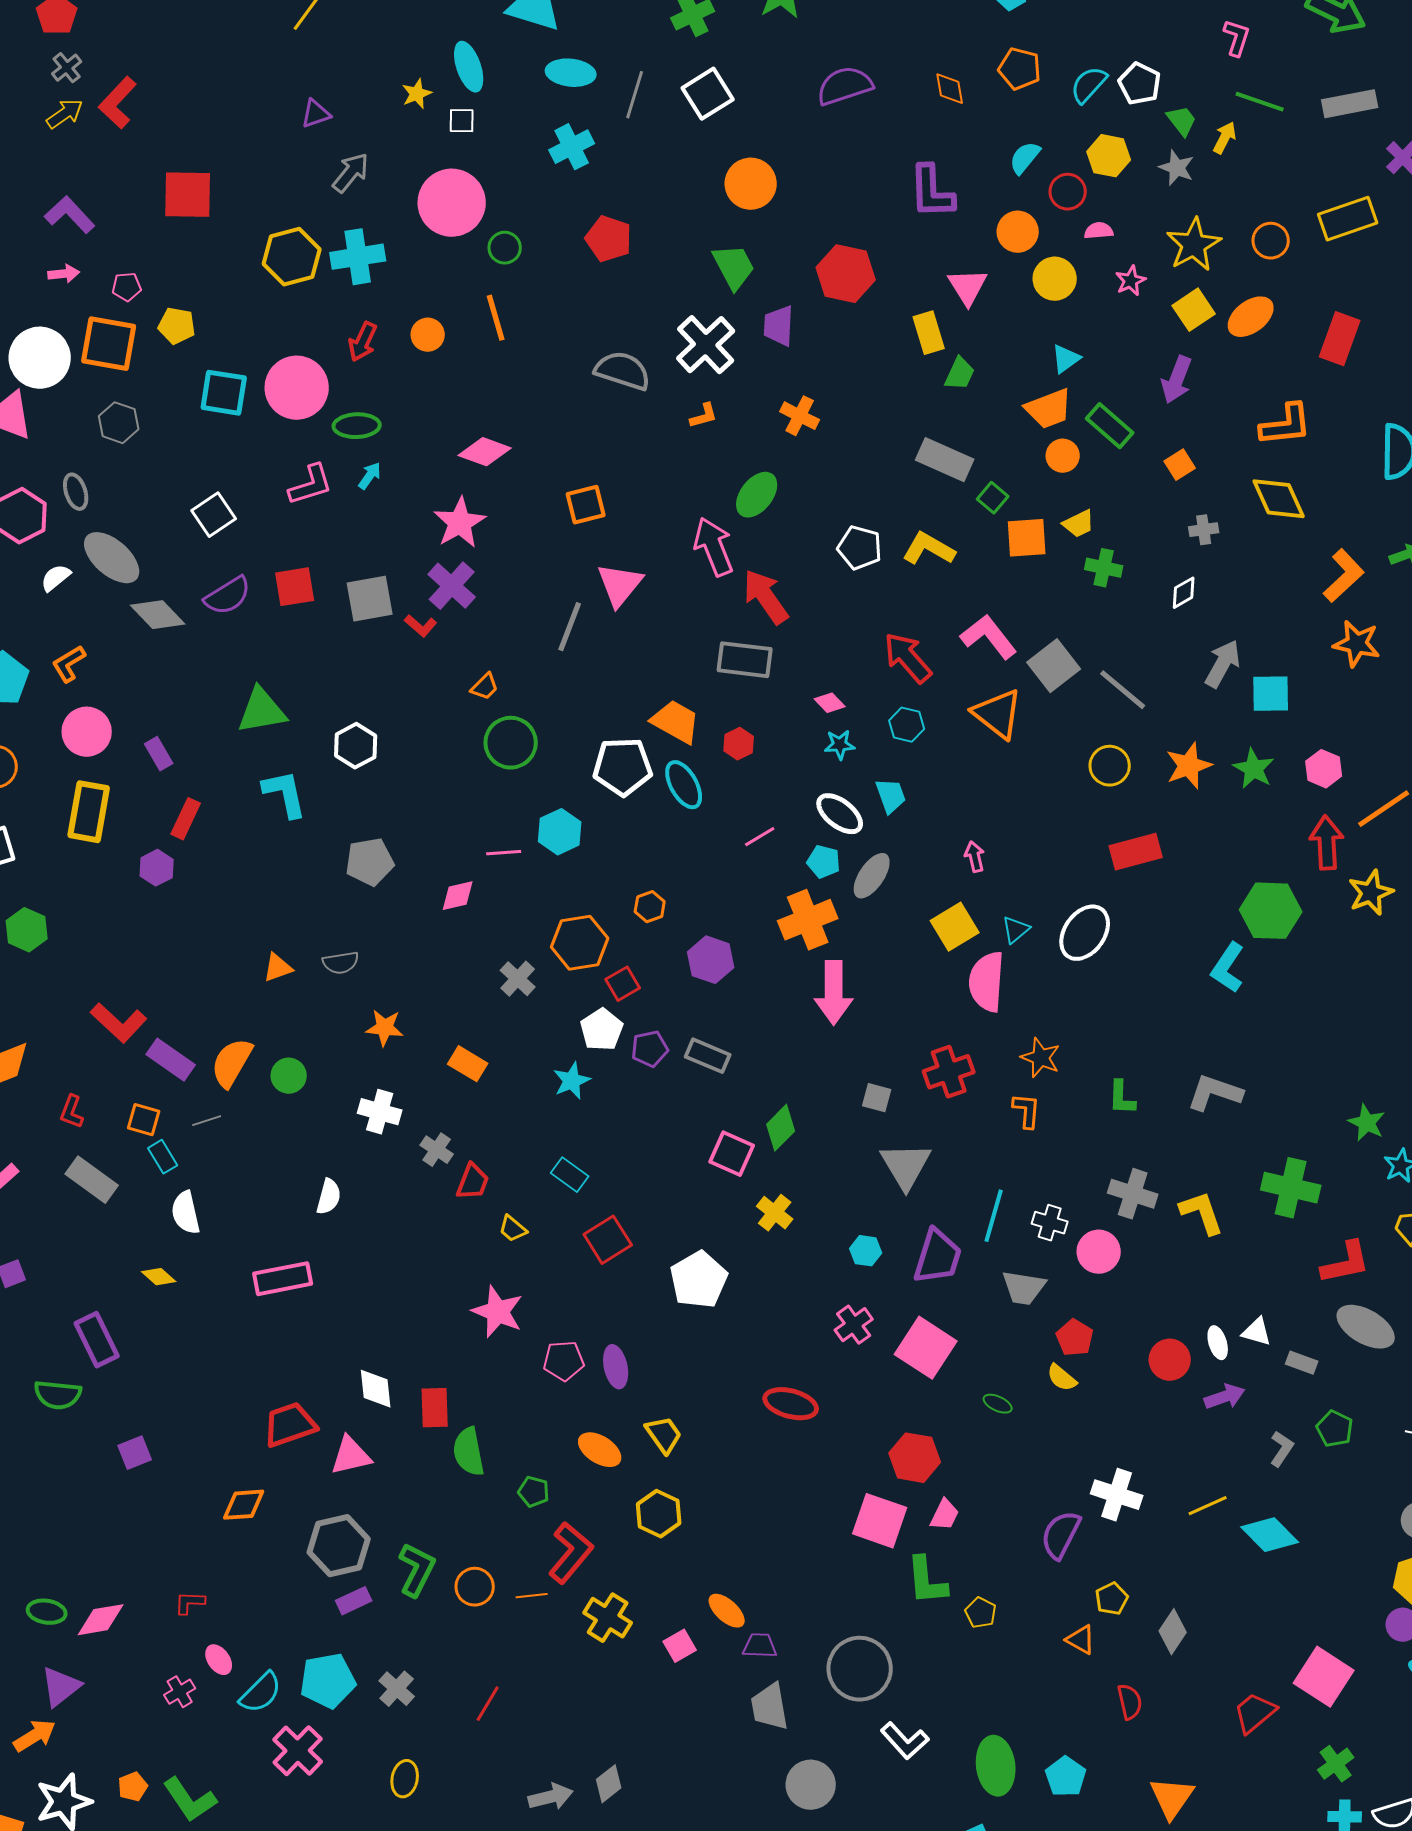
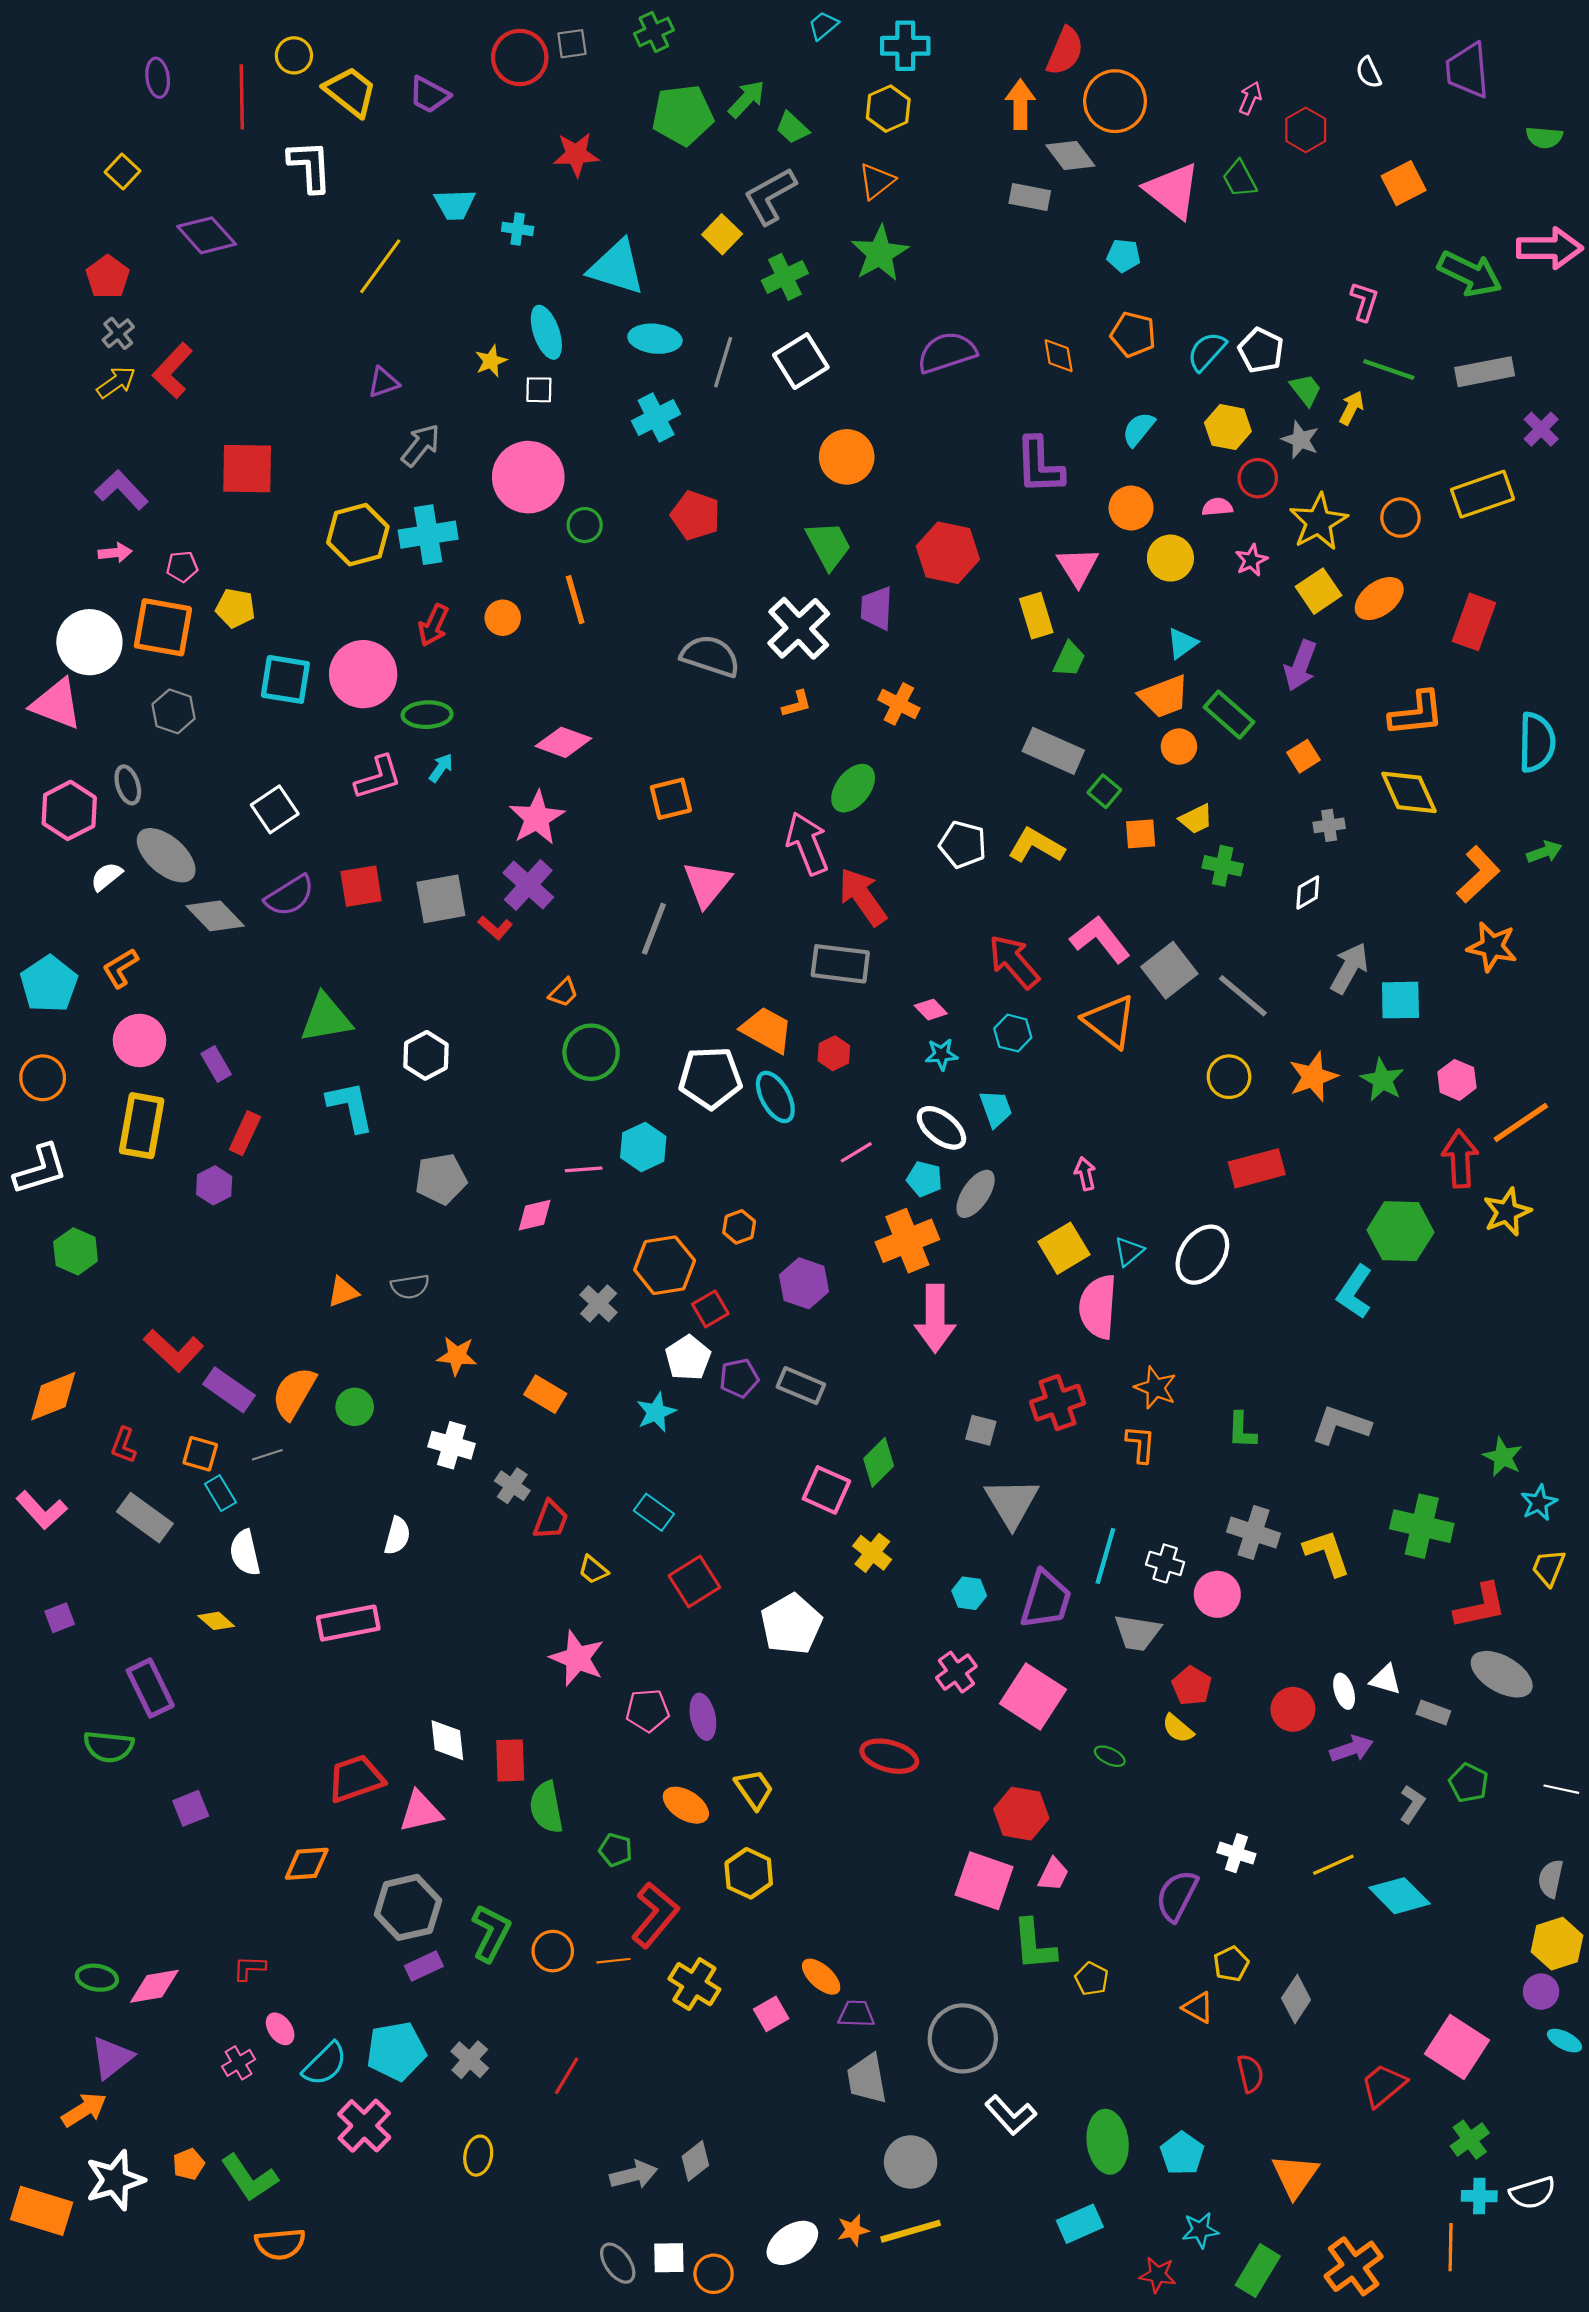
red circle: (1068, 192) -> (1258, 478), moved
orange square: (1027, 538) -> (1141, 834), size x0.7
white cross: (1117, 1495) -> (1236, 1853), size x0.7

